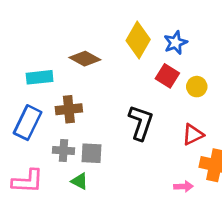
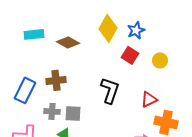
cyan rectangle: (40, 77) -> (34, 34), moved
yellow circle: (197, 87) -> (160, 60), moved

